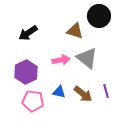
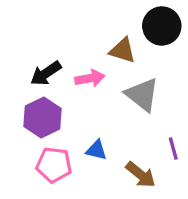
black arrow: (28, 33) -> (46, 73), moved
pink arrow: (61, 60) -> (90, 78), moved
brown arrow: (83, 94) -> (141, 175), moved

